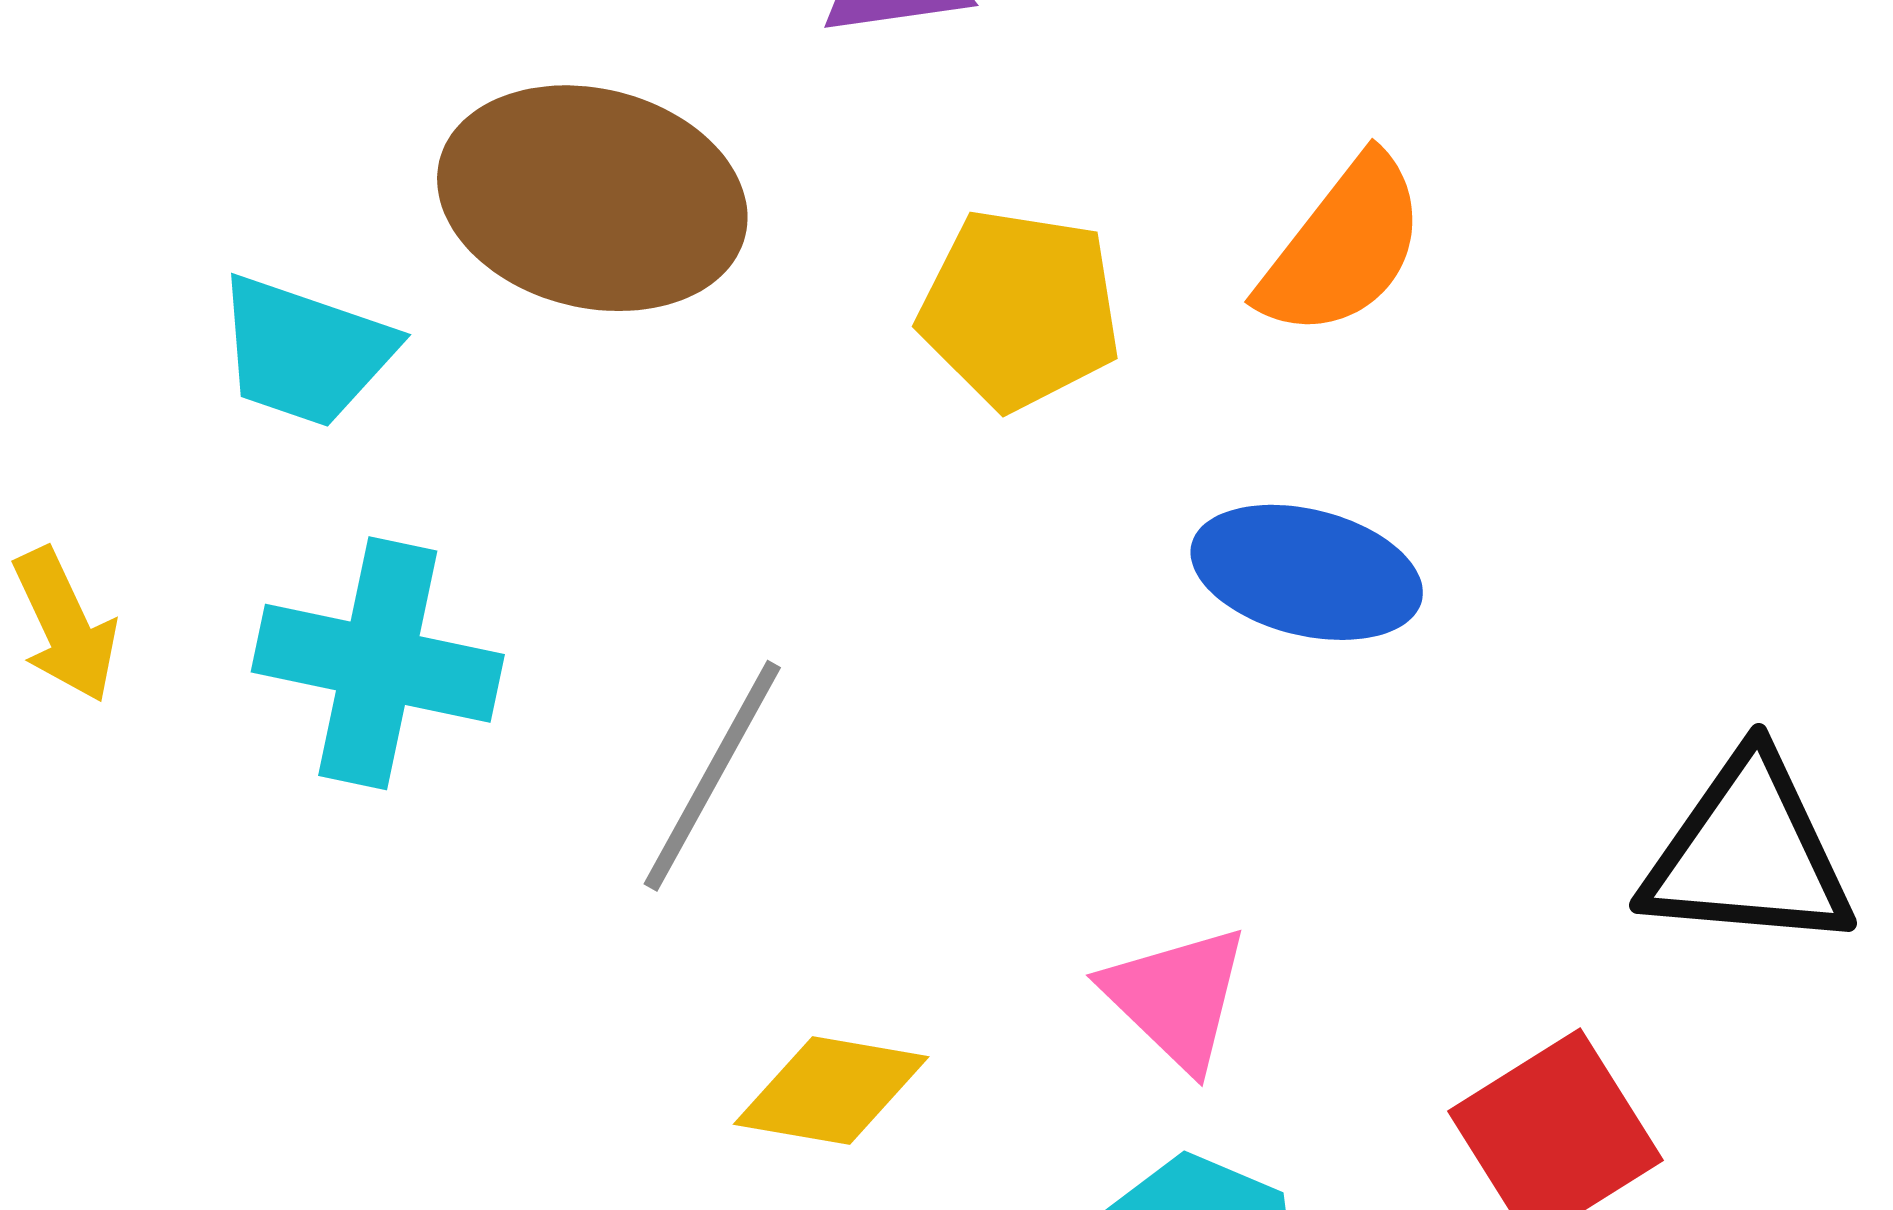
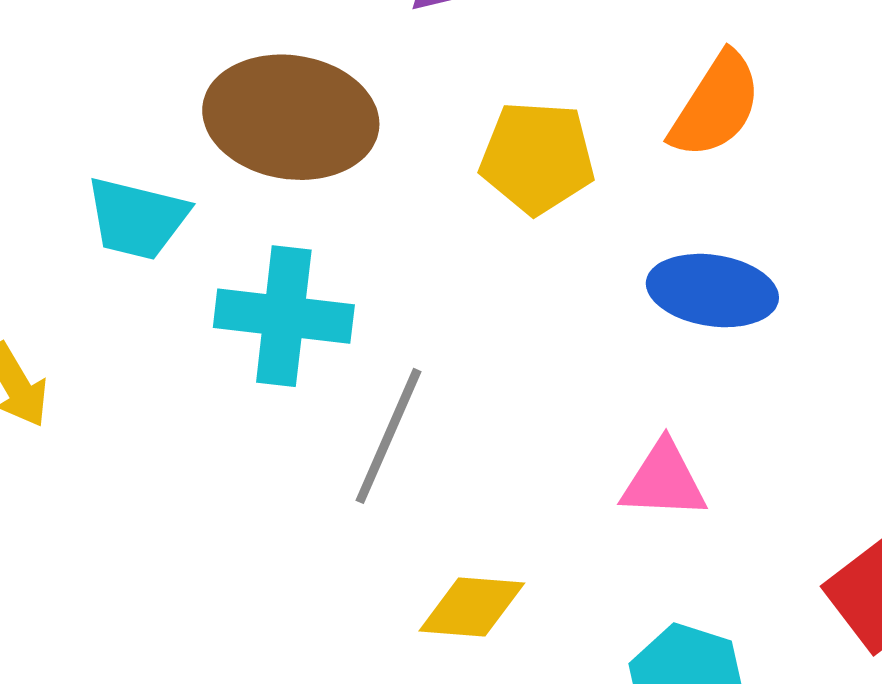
cyan cross: (378, 663) -> (284, 316), moved
pink triangle: (1176, 997) -> (664, 481), moved, turned -36

